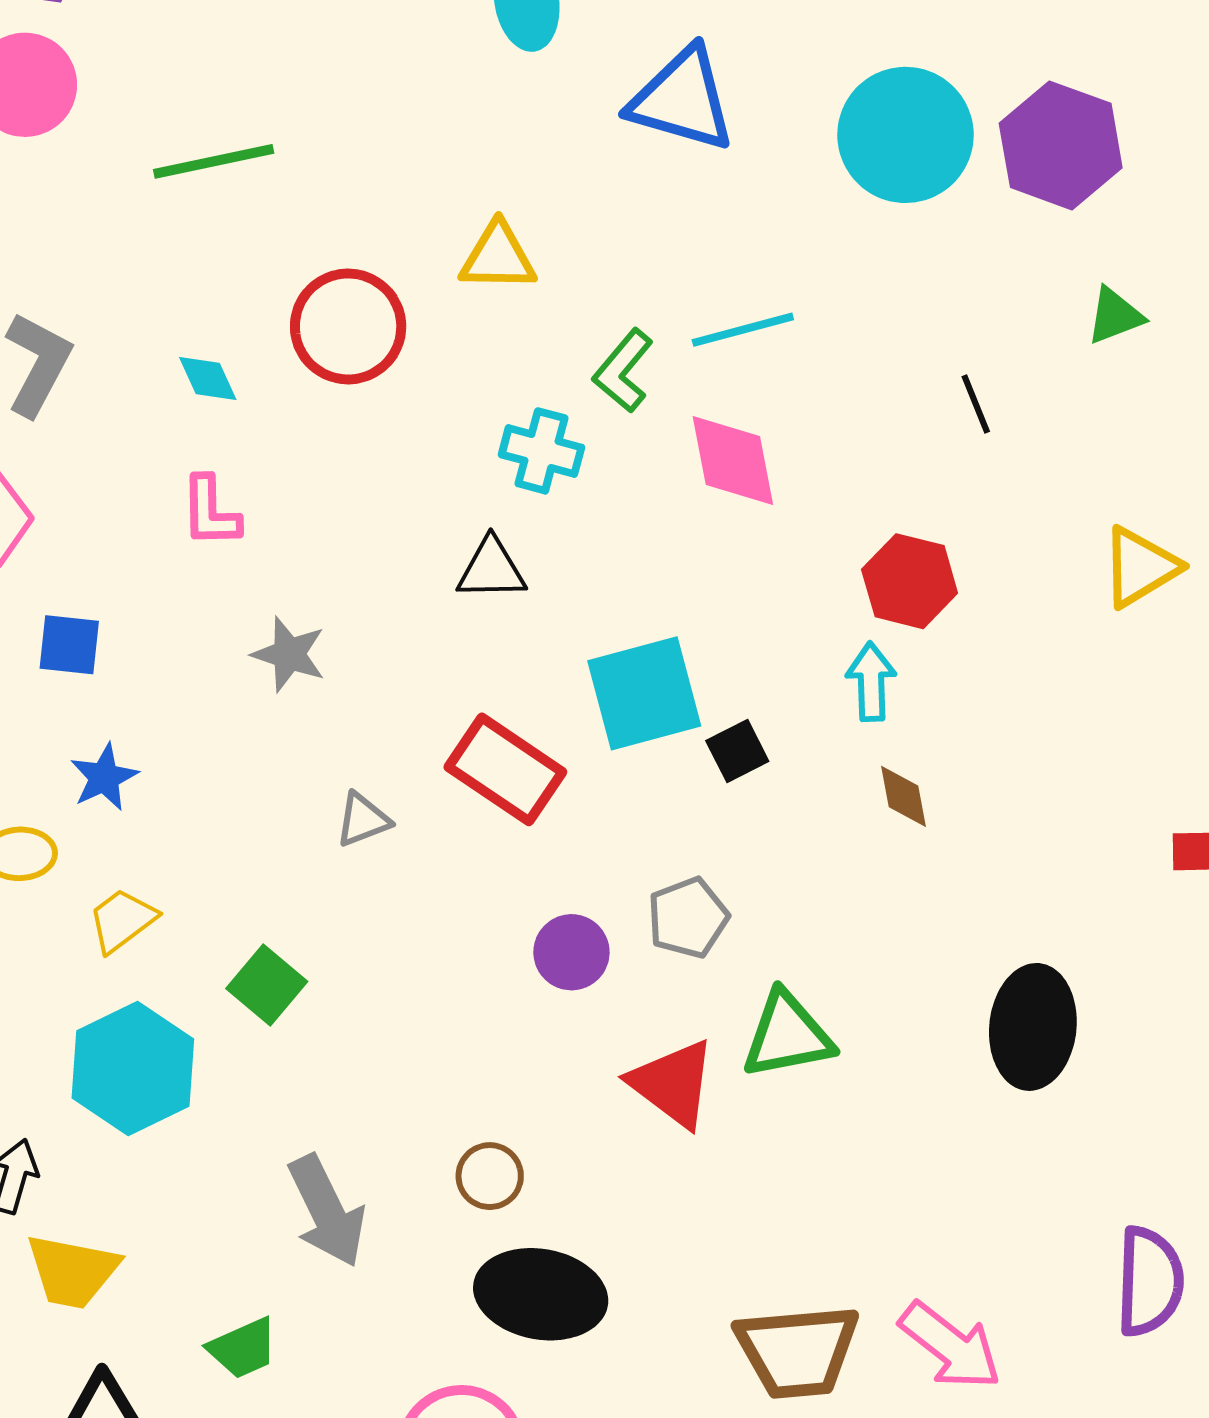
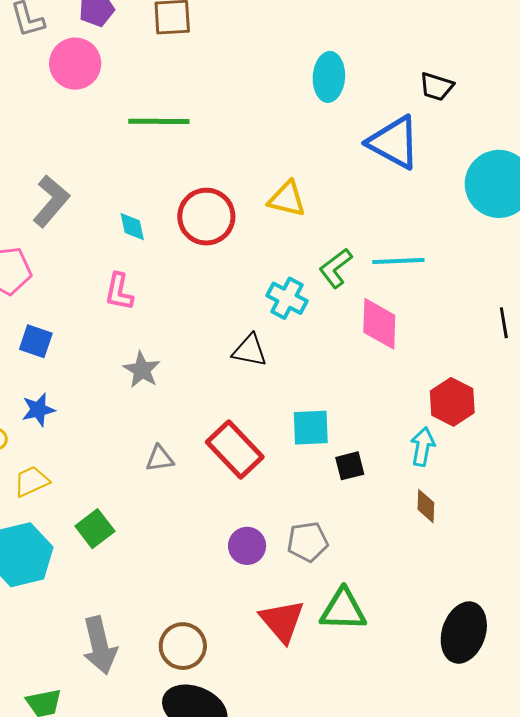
cyan square: (644, 693) -> (311, 428), size x0.7
brown circle: (490, 1176) -> (183, 646), size x1.4

